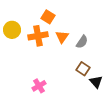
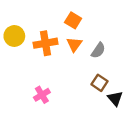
orange square: (48, 17) -> (73, 20), moved
pink cross: (39, 86) -> (42, 95), moved

